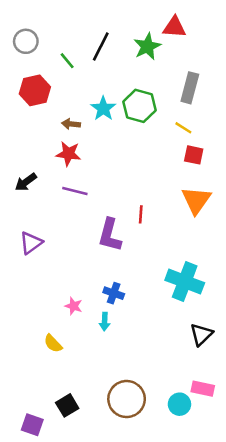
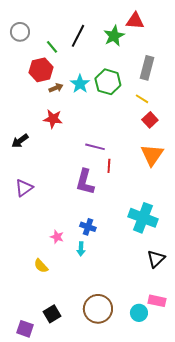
red hexagon: (35, 90) -> (41, 70), moved
brown arrow: (71, 124) -> (56, 88), moved, turned 152
red square: (194, 155) -> (150, 120), turned 35
purple line: (75, 191) -> (95, 147), moved

